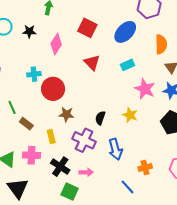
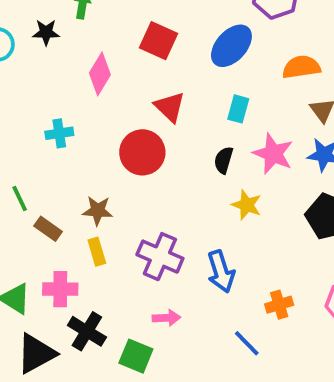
black star: (29, 31) -> (46, 32), moved
orange semicircle: (161, 44) -> (301, 67), turned -96
cyan rectangle: (128, 65) -> (238, 109), turned -48
red circle: (53, 89) -> (142, 152), moved
brown star: (66, 114) -> (98, 211), moved
black semicircle: (100, 118) -> (224, 160), moved
black cross: (60, 167) -> (87, 331), moved
black triangle: (18, 188) -> (36, 354), turned 40

